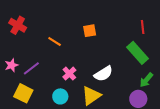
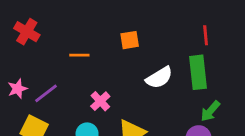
orange line: (55, 41) -> (79, 55), turned -32
green rectangle: (138, 53) -> (198, 72), turned 35
white semicircle: (103, 74) -> (159, 78), moved

